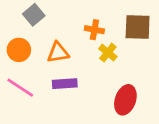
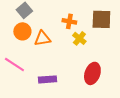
orange circle: (19, 50) -> (22, 31), moved
purple rectangle: (65, 84) -> (47, 79), moved

